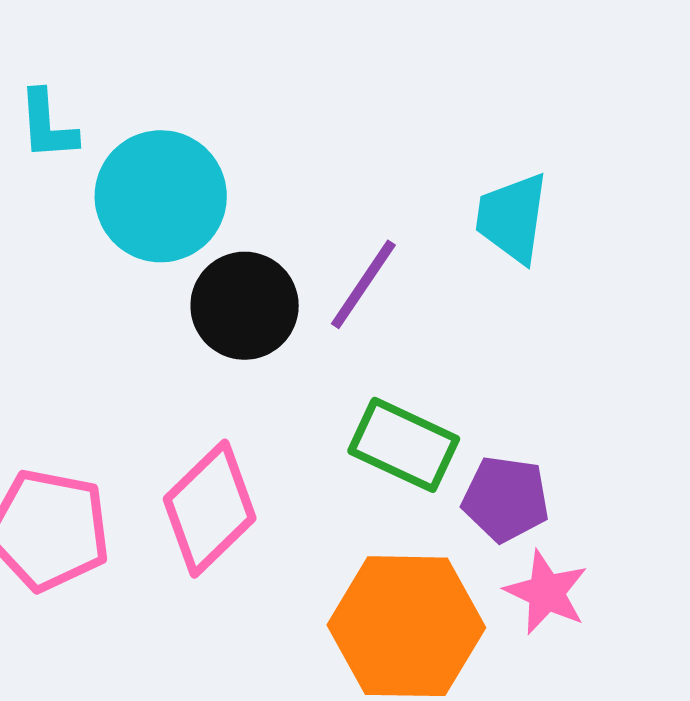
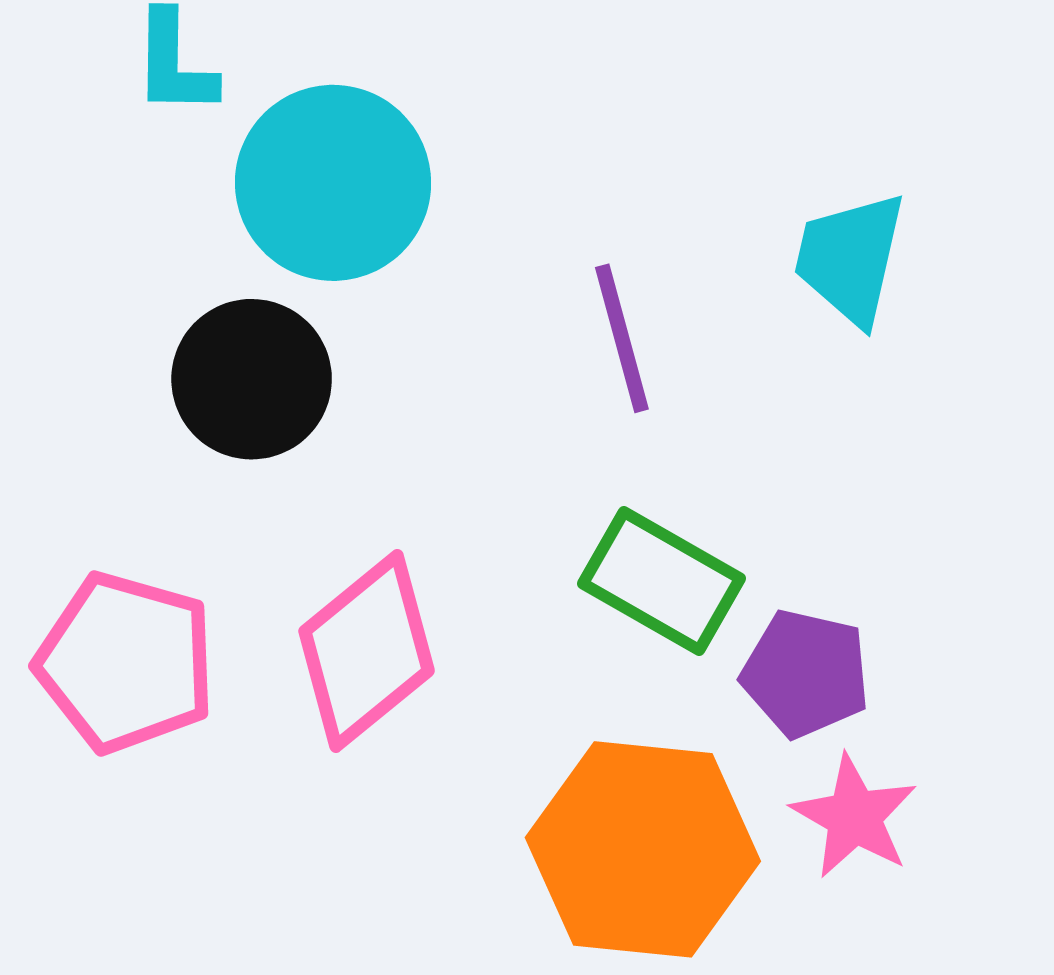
purple line: (363, 284) -> (622, 338), turned -54
black circle: (245, 306) -> (252, 379), moved

